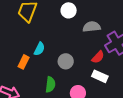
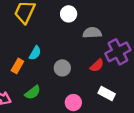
white rectangle: (100, 76) -> (107, 93), moved
green semicircle: (50, 85) -> (33, 92), moved, turned 42

